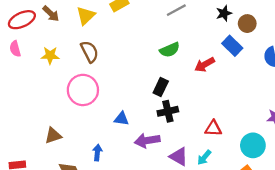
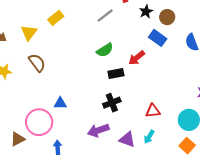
black rectangle: (161, 87) -> (116, 74), moved, turned 63
pink circle: (83, 90) -> (39, 122), moved
blue triangle: (121, 119) -> (60, 103), moved

